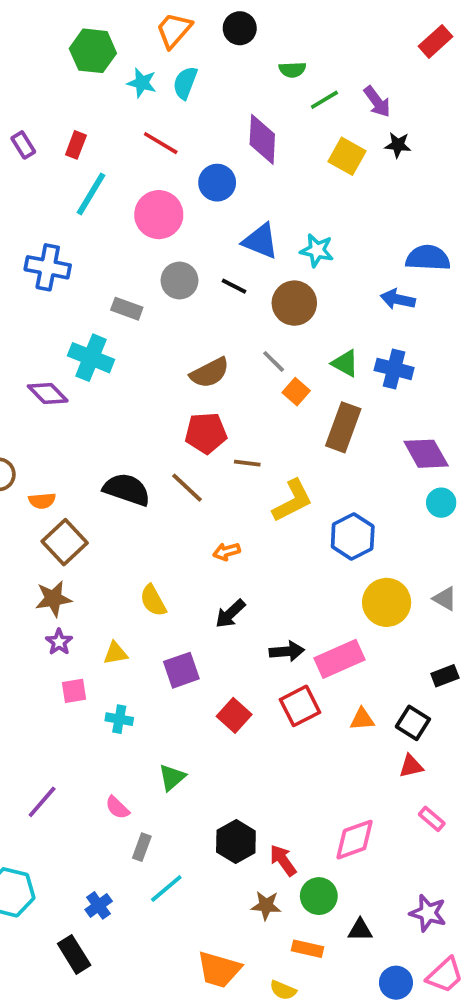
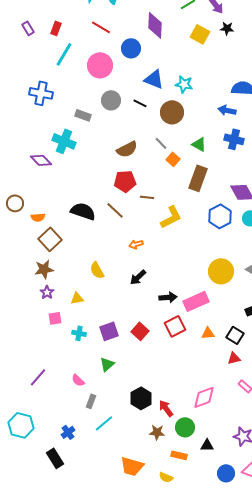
blue cross: (394, 369) -> (234, 139), moved
blue hexagon: (353, 537) -> (220, 216), moved
purple square: (181, 670) -> (109, 331), moved

